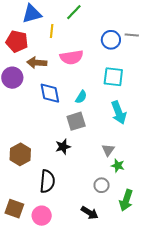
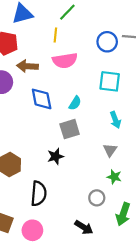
yellow line: (52, 31) -> (55, 35), moved
cyan arrow: (119, 113) -> (115, 120), size x0.7
gray triangle: (108, 150) -> (110, 150), moved

